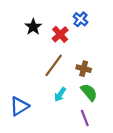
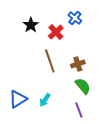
brown line: (54, 65) -> (50, 61), turned -55
brown cross: (84, 69) -> (78, 64), turned -32
cyan arrow: (60, 94) -> (45, 100), moved

